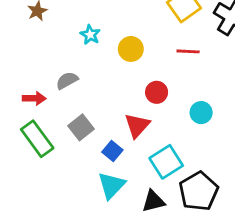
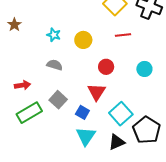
gray semicircle: (67, 80) -> (55, 65), moved, turned 56
cyan circle: (201, 113) -> (144, 69), moved
green rectangle: (37, 139) -> (29, 113), turned -75

